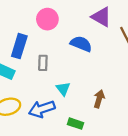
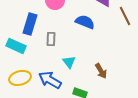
brown arrow: (99, 99) -> (101, 71), turned 133
blue arrow: (42, 109) -> (50, 80), turned 50

